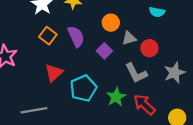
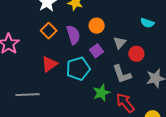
orange circle: (111, 23) -> (97, 26), moved
gray triangle: (129, 38) -> (120, 43), turned -40
cyan pentagon: (83, 88) -> (78, 69), moved

